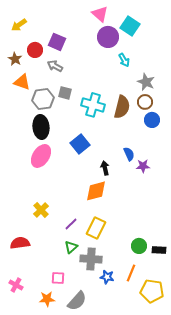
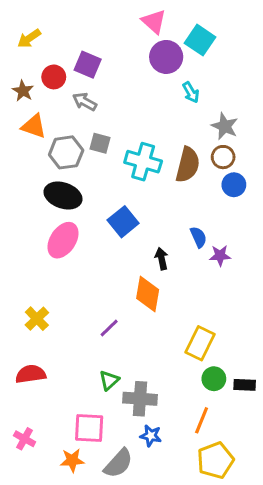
black ellipse: (41, 127) -> (63, 196), turned -65
orange diamond: (96, 191) -> (148, 294), turned -65
yellow cross: (41, 210) -> (37, 319), moved
purple line: (71, 224) -> (109, 328), moved
yellow rectangle: (96, 228) -> (200, 343), moved
blue star: (107, 277) -> (151, 436), moved
pink square: (58, 278) -> (89, 428), size x1.5
yellow pentagon: (152, 291) -> (215, 460), moved, turned -30

